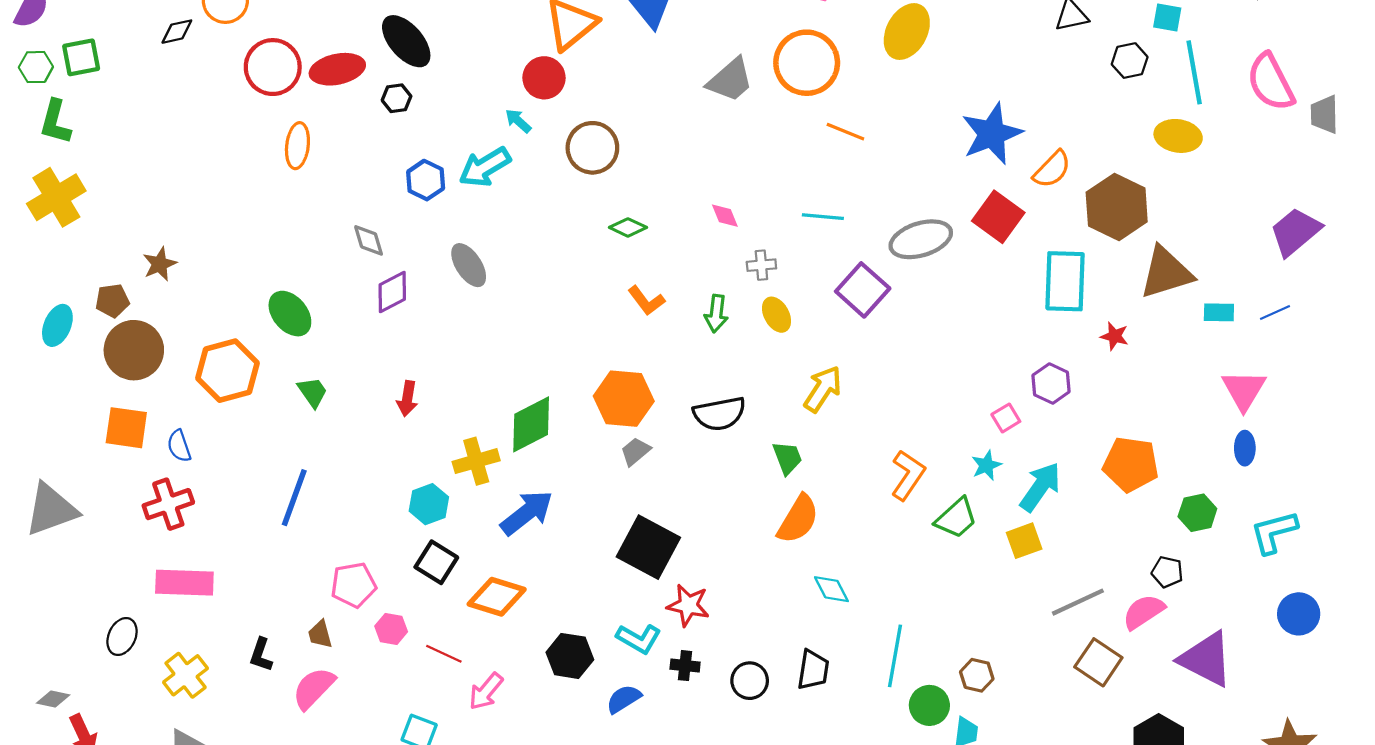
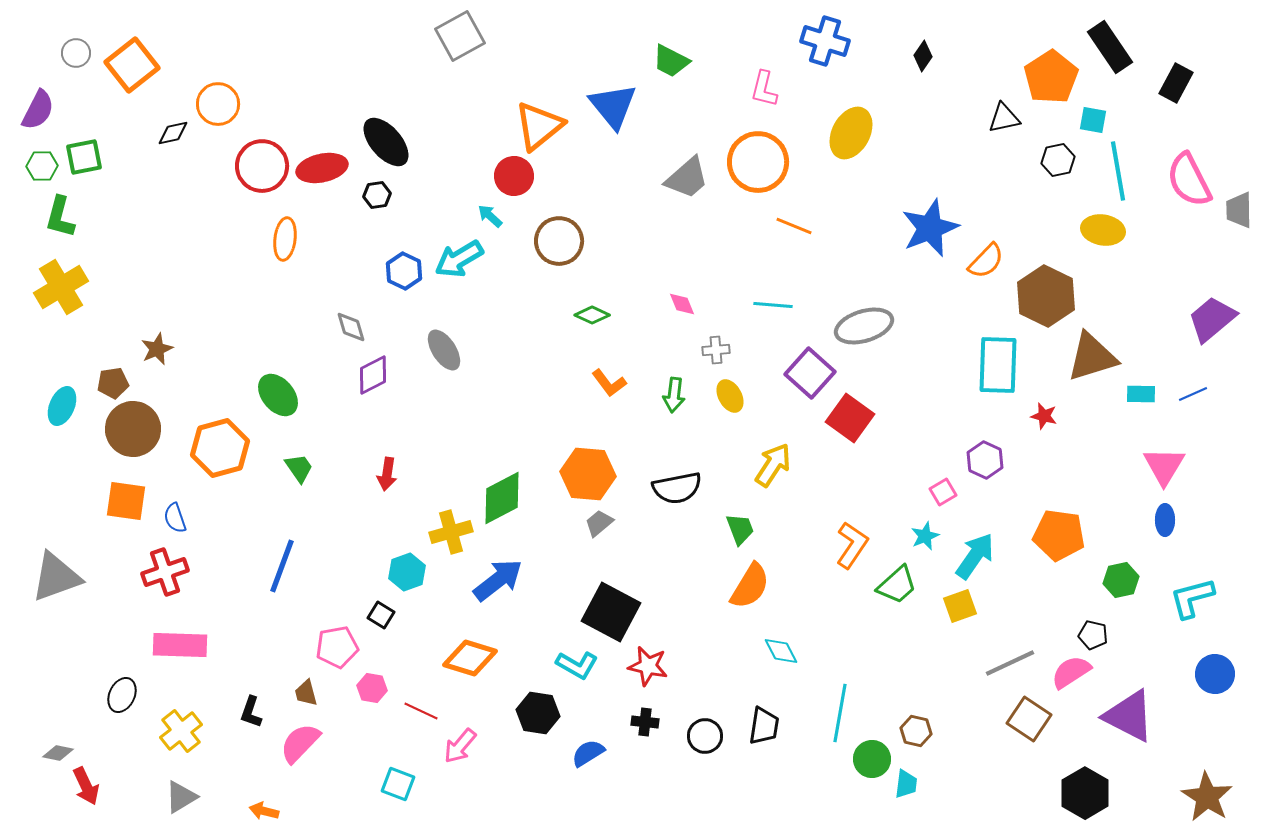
red square: (998, 217) -> (850, 418), moved
black square: (436, 562) -> (381, 615), moved, size x0.7
cyan L-shape: (639, 639) -> (577, 665), moved

